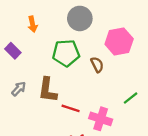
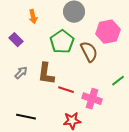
green pentagon: (66, 53) -> (62, 42), turned -30
brown semicircle: (97, 65) -> (89, 52), size x1.5

